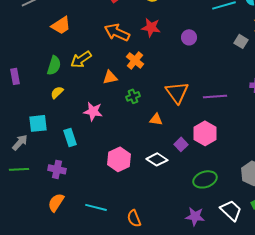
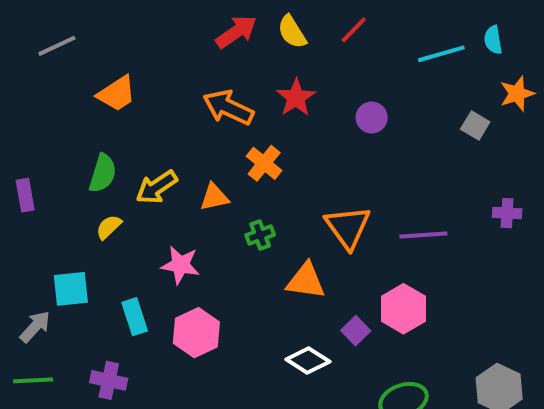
red star: (151, 27) -> (296, 98), turned 30
yellow arrow: (81, 59) -> (157, 187), moved
orange triangle: (156, 119) -> (306, 281), size x1.5
pink hexagon: (119, 159) -> (196, 333), moved

